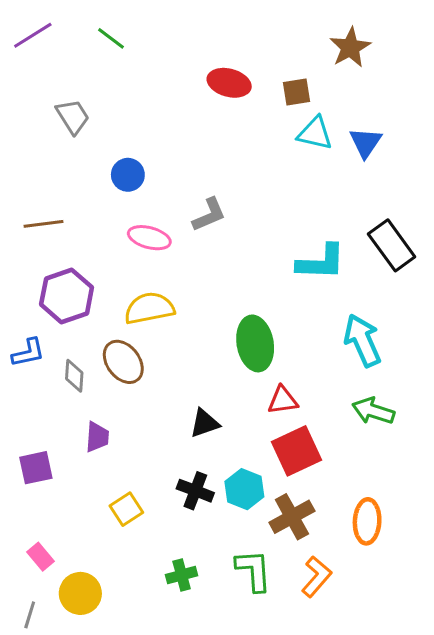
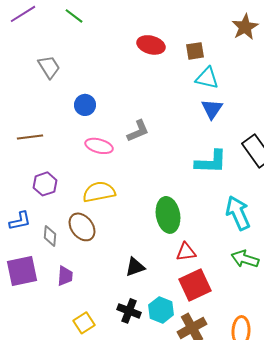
brown star: (350, 48) -> (245, 27), moved
blue triangle: (366, 143) -> (212, 109), moved
purple hexagon: (67, 296) -> (45, 184), size x0.7
purple square: (36, 468) -> (22, 271), moved, size x1.4

